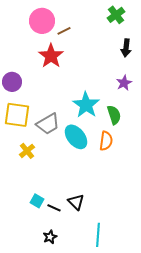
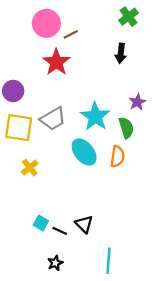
black arrow: (126, 48) -> (121, 53), moved
purple star: (124, 83) -> (137, 102), moved
gray trapezoid: (48, 124) -> (53, 119), moved

